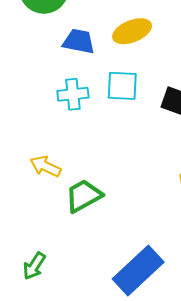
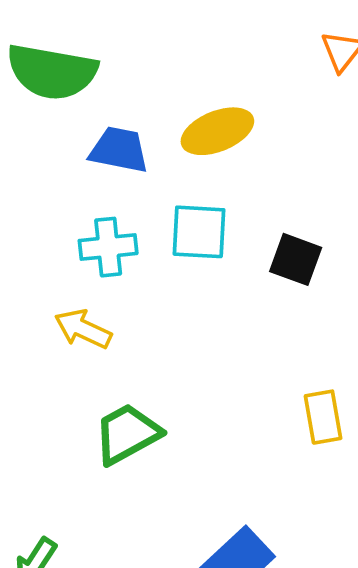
yellow arrow: (46, 166) -> (83, 329), moved

